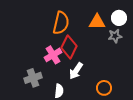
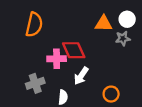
orange semicircle: (61, 23) -> (34, 25), moved
red diamond: (69, 47) -> (74, 50), turned -50
pink cross: (53, 55) -> (57, 59), turned 30

